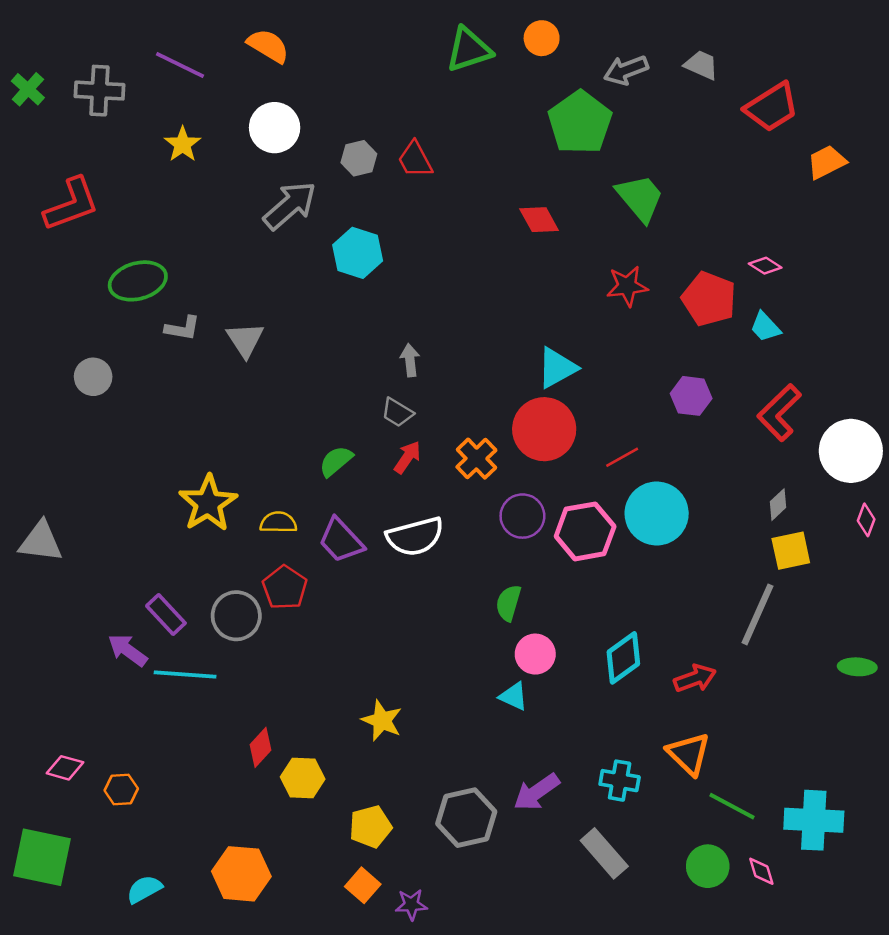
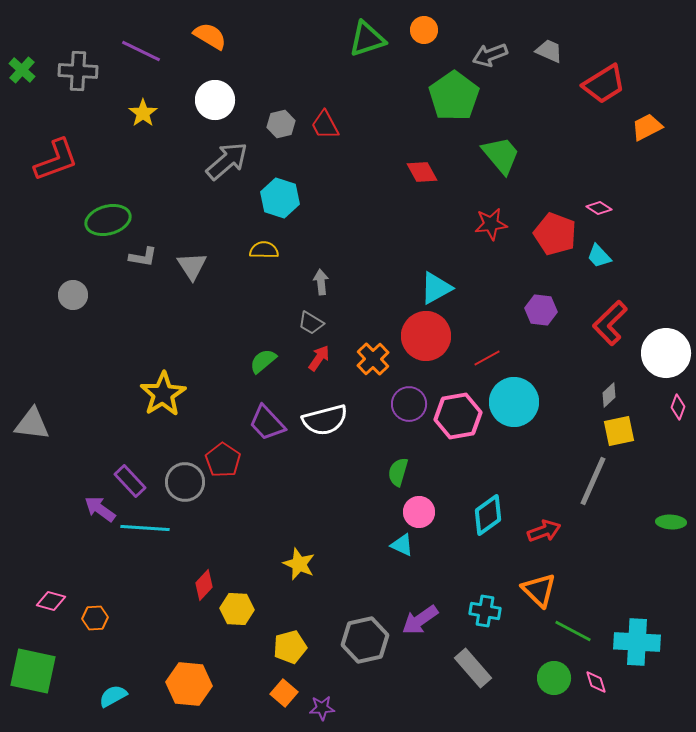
yellow semicircle: (278, 522) -> (264, 250), moved

